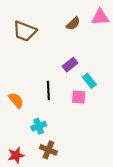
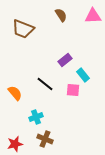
brown semicircle: (73, 24) -> (61, 15), moved, turned -80
black line: (48, 91) -> (45, 84), turned -48

